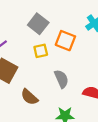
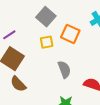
brown semicircle: (29, 97) -> (18, 84), moved

